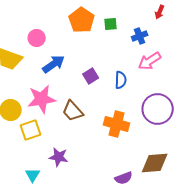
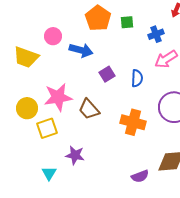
blue arrow: (54, 64) -> (81, 50), moved, turned 50

